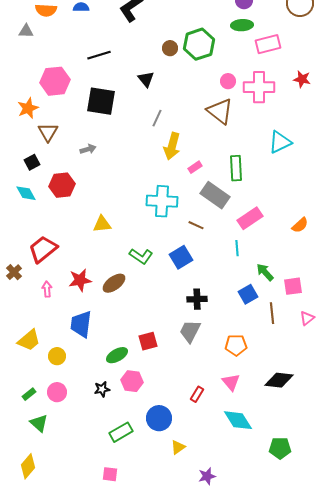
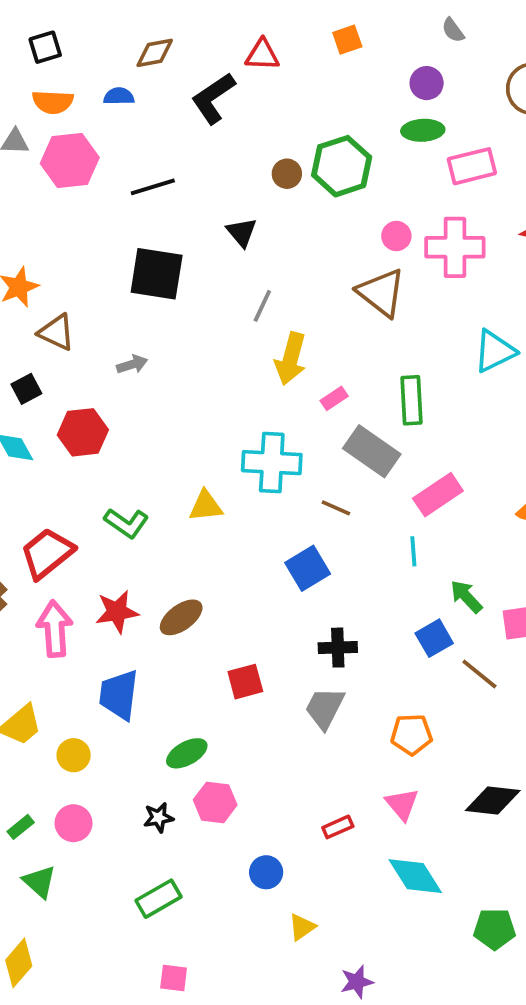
pink hexagon: (55, 81) -> (70, 160), moved
brown triangle: (48, 132) -> (57, 332), turned -35
yellow triangle: (102, 224) -> (206, 506), moved
green L-shape: (141, 256) -> (126, 523), moved
pink arrow: (47, 289) -> (55, 629), size x1.8
brown line: (272, 313) -> (479, 674), turned -45
red square: (148, 341) -> (245, 682), moved
red rectangle: (197, 394) -> (338, 827), turned 35
blue circle: (159, 418) -> (266, 872), size x0.7
green rectangle: (121, 432) -> (158, 899), moved

